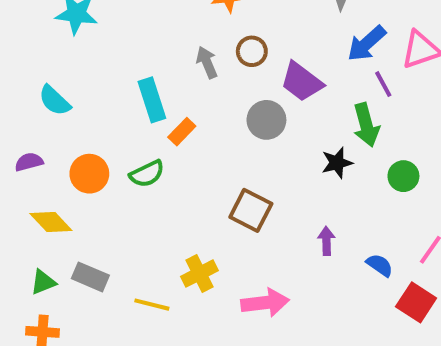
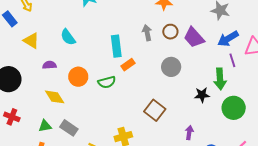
purple trapezoid: (302, 82) -> (194, 37), moved
green circle: (403, 176) -> (234, 108), size x1.5

